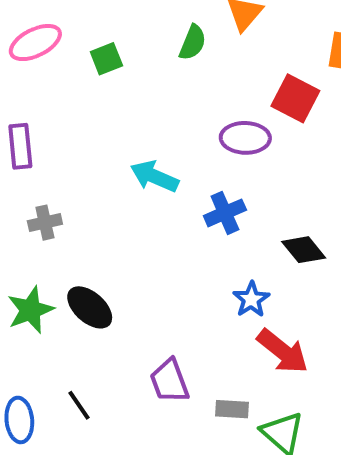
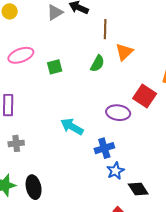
black diamond: (304, 250) -> (138, 189), moved
blue star: (251, 299) -> (115, 171), moved
black ellipse: (90, 307) -> (34, 187), turned 30

